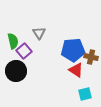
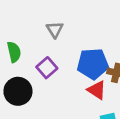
gray triangle: (39, 33) -> (55, 30), moved
purple square: (24, 51) -> (47, 68), moved

